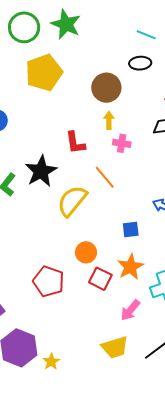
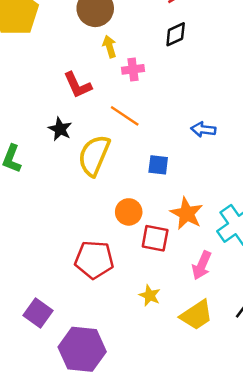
black star: (41, 171) -> (60, 129), moved, size x0.6
blue square: (131, 229) -> (158, 165), moved, turned 30
yellow star: (51, 362) -> (150, 296), moved

